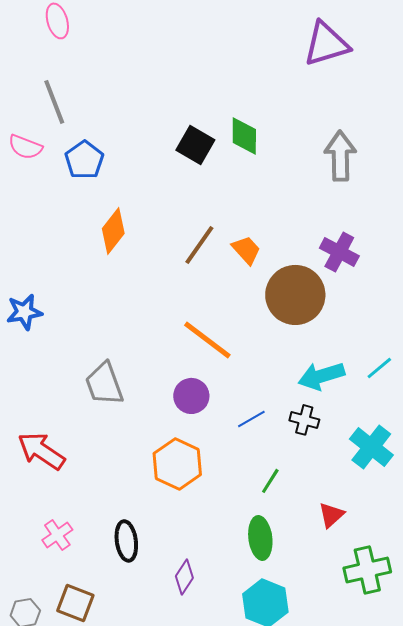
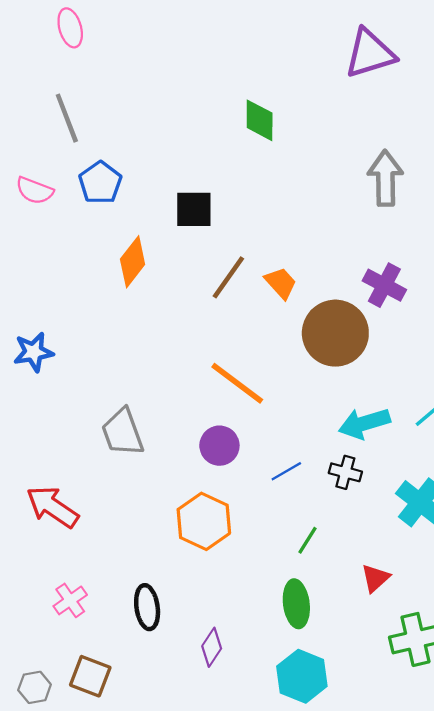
green diamond: (244, 136) -> (260, 120), moved
black square: (195, 145) -> (194, 209), moved, turned -30
pink semicircle: (25, 147) -> (35, 190), moved

